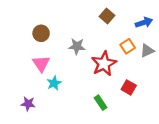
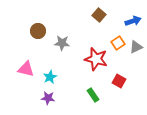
gray star: (77, 46) -> (62, 43), moved
pink triangle: (41, 64) -> (26, 69), moved, turned -42
red star: (104, 64) -> (96, 59), turned -30
purple star: (28, 104) -> (48, 98), moved

